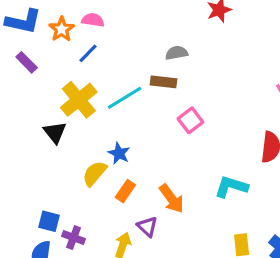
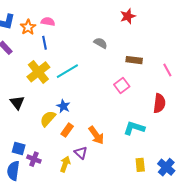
blue line: (88, 53) -> (45, 43), turned -56
gray semicircle: (177, 53) -> (101, 43), turned 40
brown rectangle: (164, 82) -> (134, 60), moved
pink square: (190, 120) -> (122, 85), moved
black triangle: (55, 132) -> (17, 103), moved

